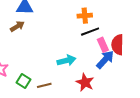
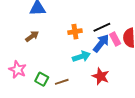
orange cross: (85, 16) -> (75, 32), moved
brown arrow: (17, 26) -> (32, 36), moved
blue arrow: (105, 60) -> (101, 43), moved

